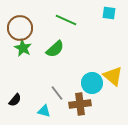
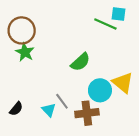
green line: (66, 20) -> (105, 24), moved
green semicircle: (55, 49) -> (80, 62), moved
cyan triangle: (44, 111) -> (49, 110), moved, turned 32

